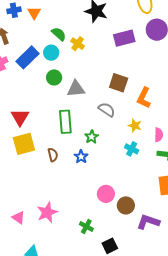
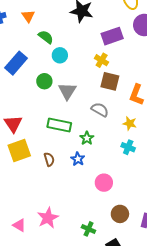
orange triangle: (34, 13) -> (28, 16), moved
yellow cross: (78, 44) -> (102, 60), moved
cyan circle: (51, 53) -> (60, 55), moved
gray triangle: (76, 89) -> (67, 91), turned -48
green rectangle: (65, 122) -> (59, 125), turned -70
pink circle: (106, 194) -> (104, 183), moved
brown circle: (126, 205) -> (120, 214), moved

